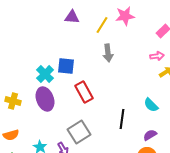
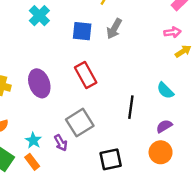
gray arrow: (108, 53) -> (114, 29), turned 36
blue square: (66, 66) -> (82, 31), moved
cyan cross: (45, 74) -> (39, 16), moved

